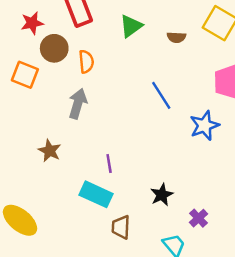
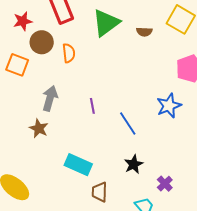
green triangle: (131, 26) -> (106, 23), size x1.4
blue line: (161, 95) -> (128, 124), moved
gray arrow: (78, 104) -> (50, 98), moved
purple line: (109, 164) -> (92, 106), moved

